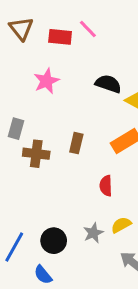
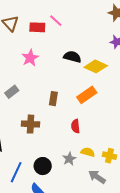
gray rectangle: (16, 129) -> (12, 92), turned 40
brown cross: (36, 154) -> (31, 124), moved
yellow semicircle: (121, 225) -> (88, 152), turned 48

